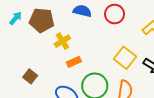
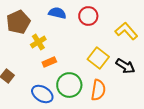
brown pentagon: (42, 20) -> (18, 22), turned -30

